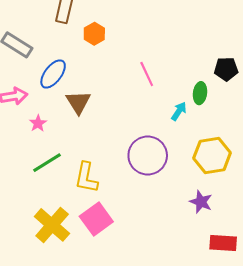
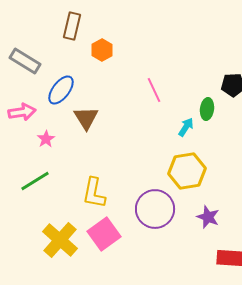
purple circle: (148, 156) -> (155, 209), moved
yellow hexagon: (212, 156) -> (187, 171), moved
green line: (47, 163) -> (35, 181), moved

